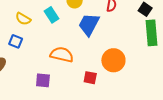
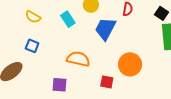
yellow semicircle: (23, 19) -> (33, 17), moved

